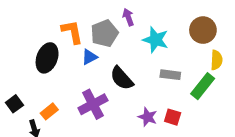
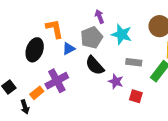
gray pentagon: (104, 33) -> (92, 38), moved
purple cross: (93, 104) -> (57, 81), moved
purple star: (148, 117) -> (116, 81), moved

